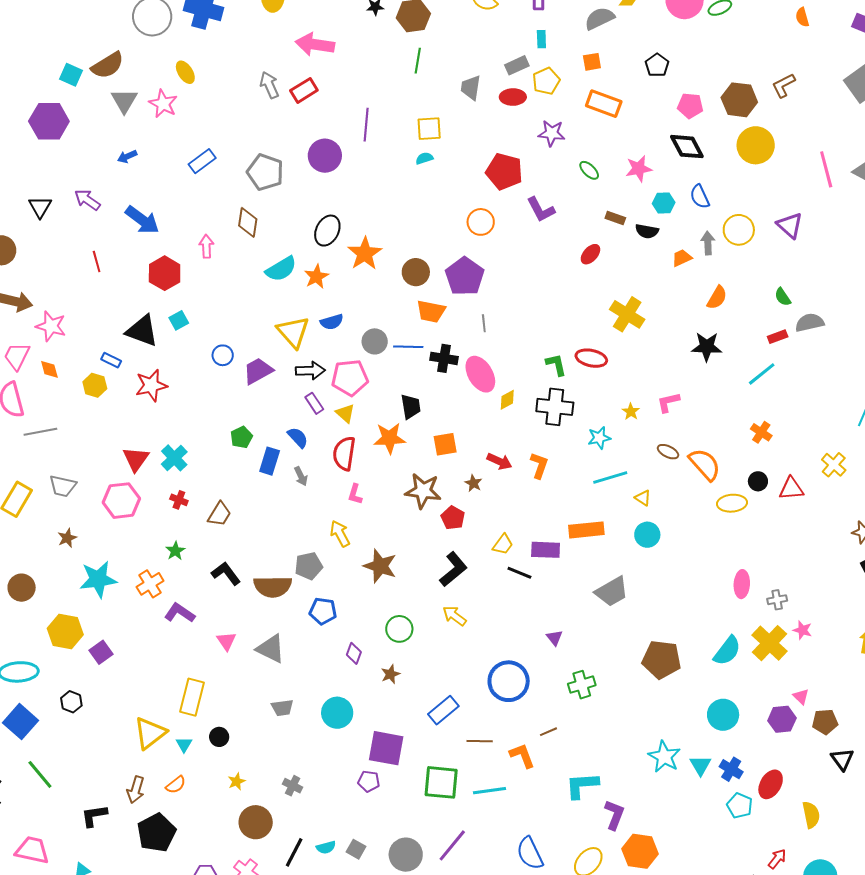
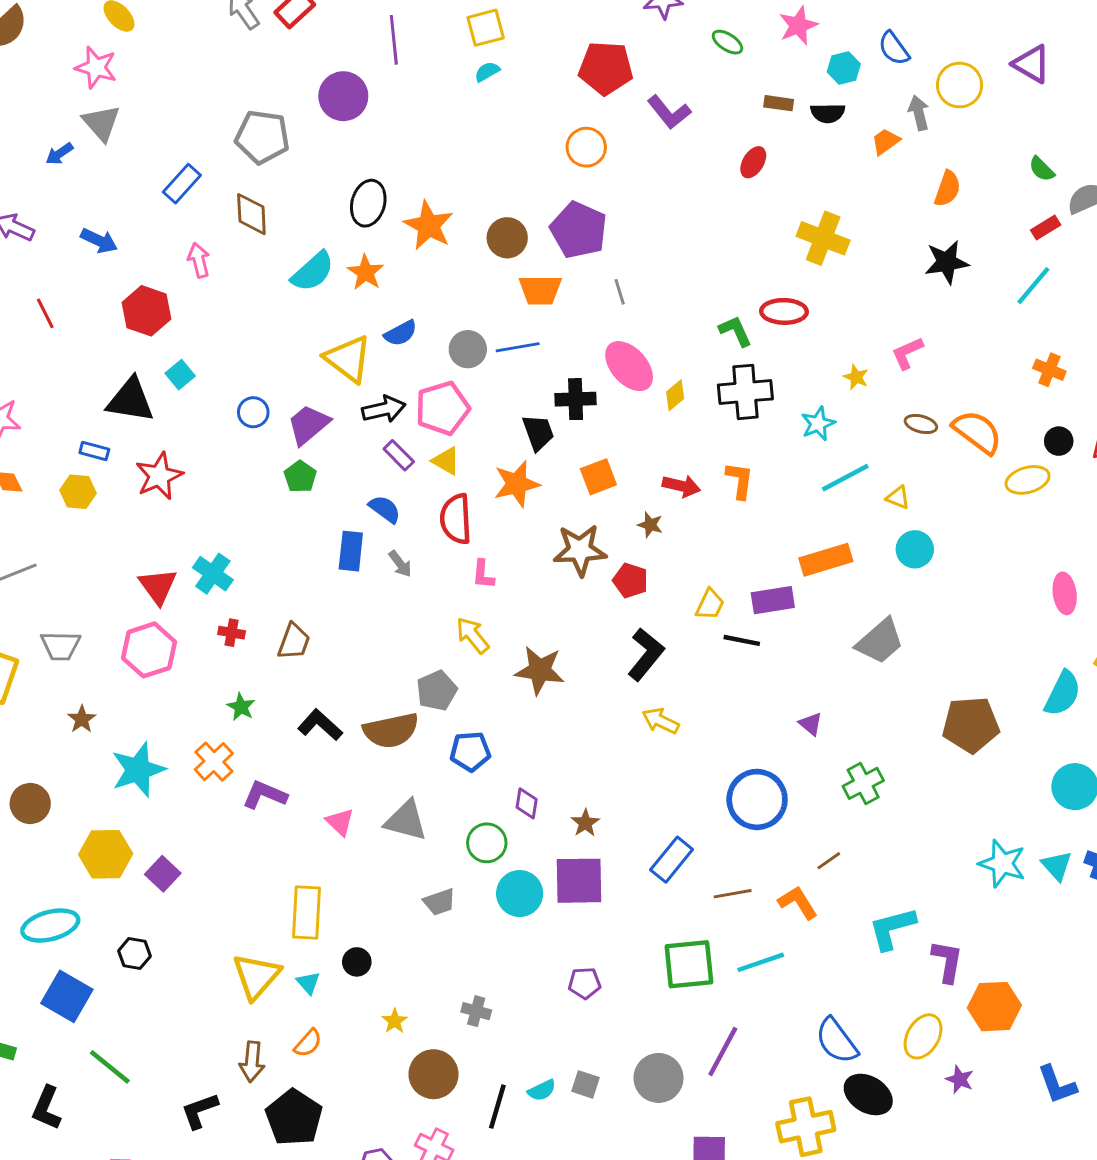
gray triangle: (124, 101) -> (101, 123), moved
blue rectangle: (202, 161) -> (182, 184), moved
blue arrow: (142, 220) -> (99, 241), size x0.7
black cross: (444, 358) -> (576, 399), moved
green pentagon: (241, 437) -> (300, 477), moved
green circle: (399, 629) -> (487, 843), moved
purple square: (386, 748) -> (579, 881), moved

